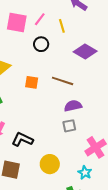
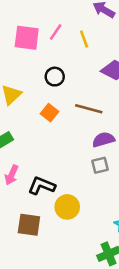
black circle: (41, 44) -> (55, 77), moved
orange square: (32, 82) -> (49, 113), turned 32
yellow circle: (50, 164) -> (67, 207), moved

